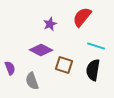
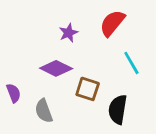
cyan line: (96, 46) -> (131, 63), turned 42
black semicircle: (93, 70) -> (118, 109), moved

